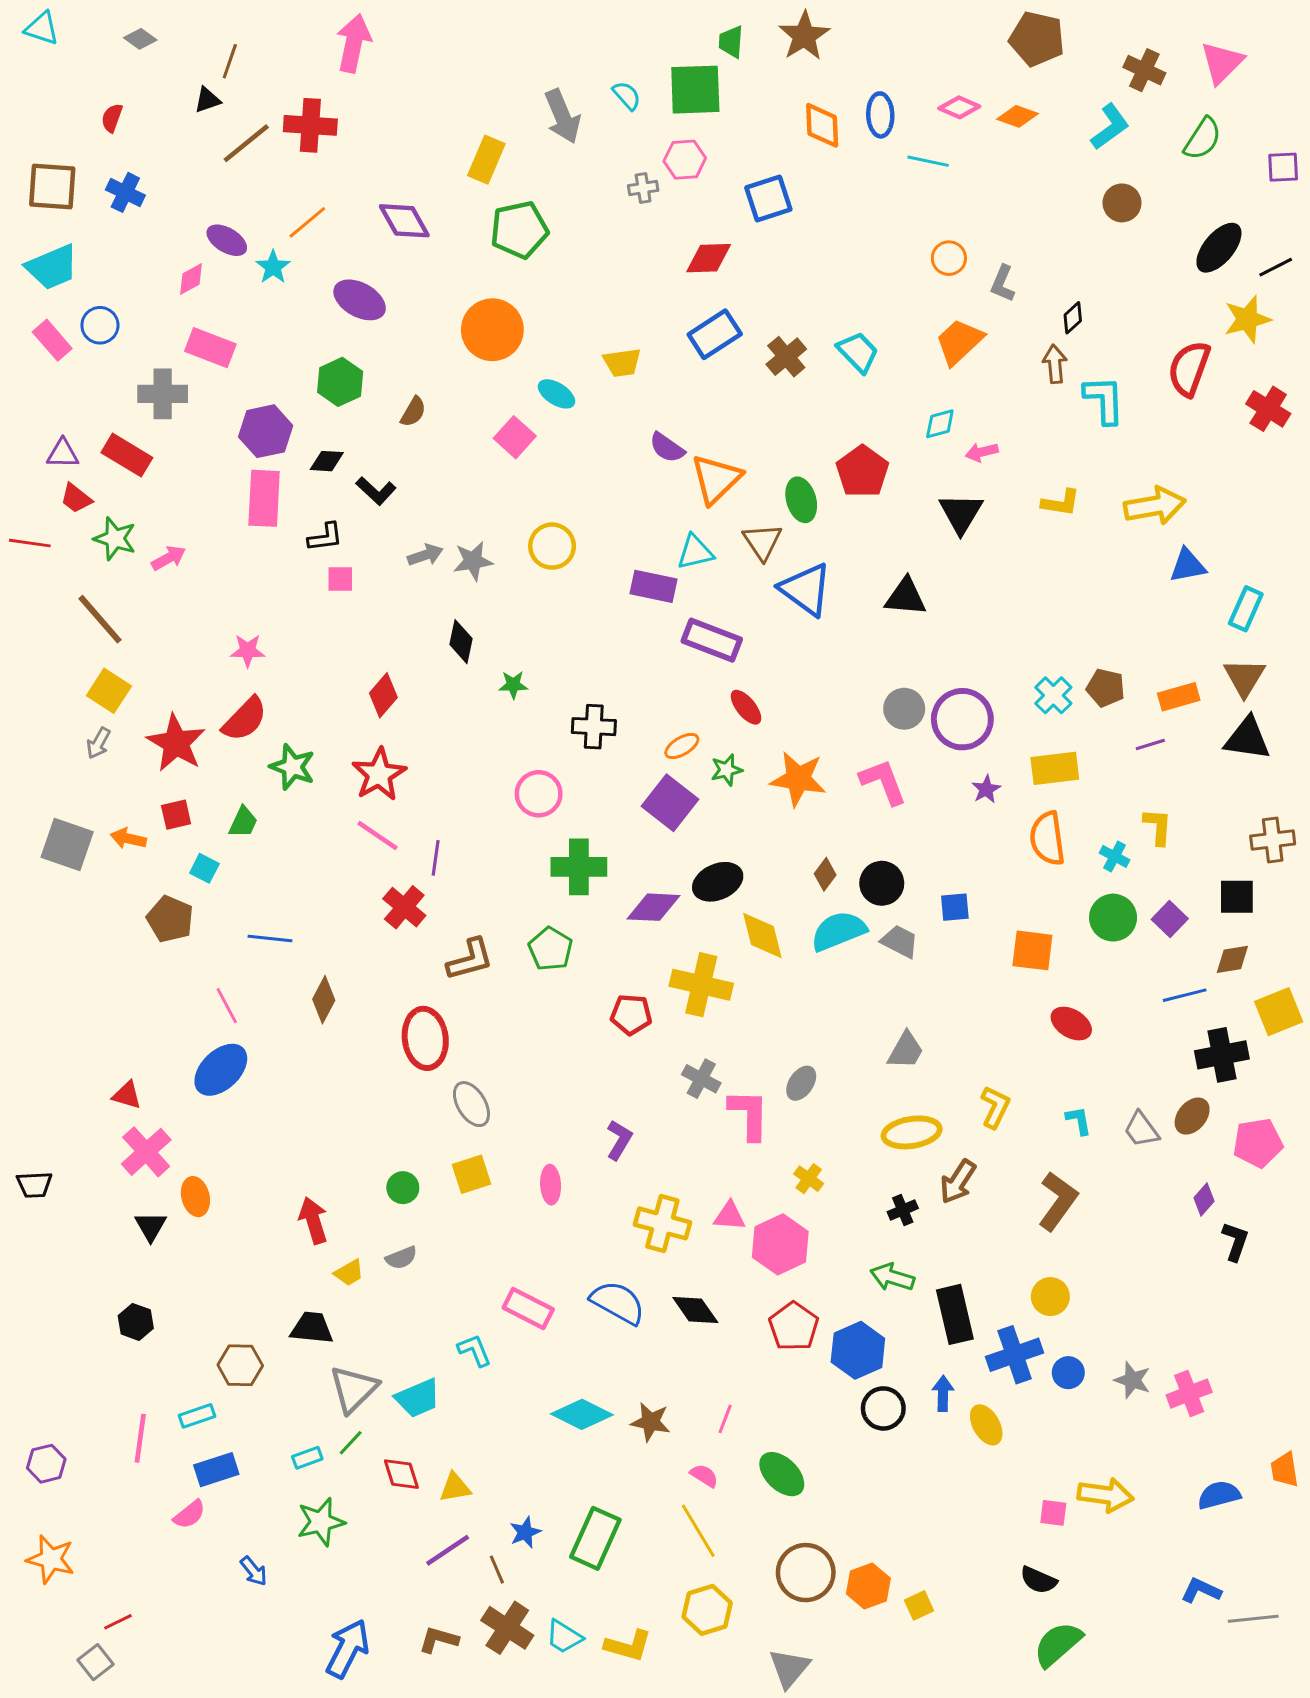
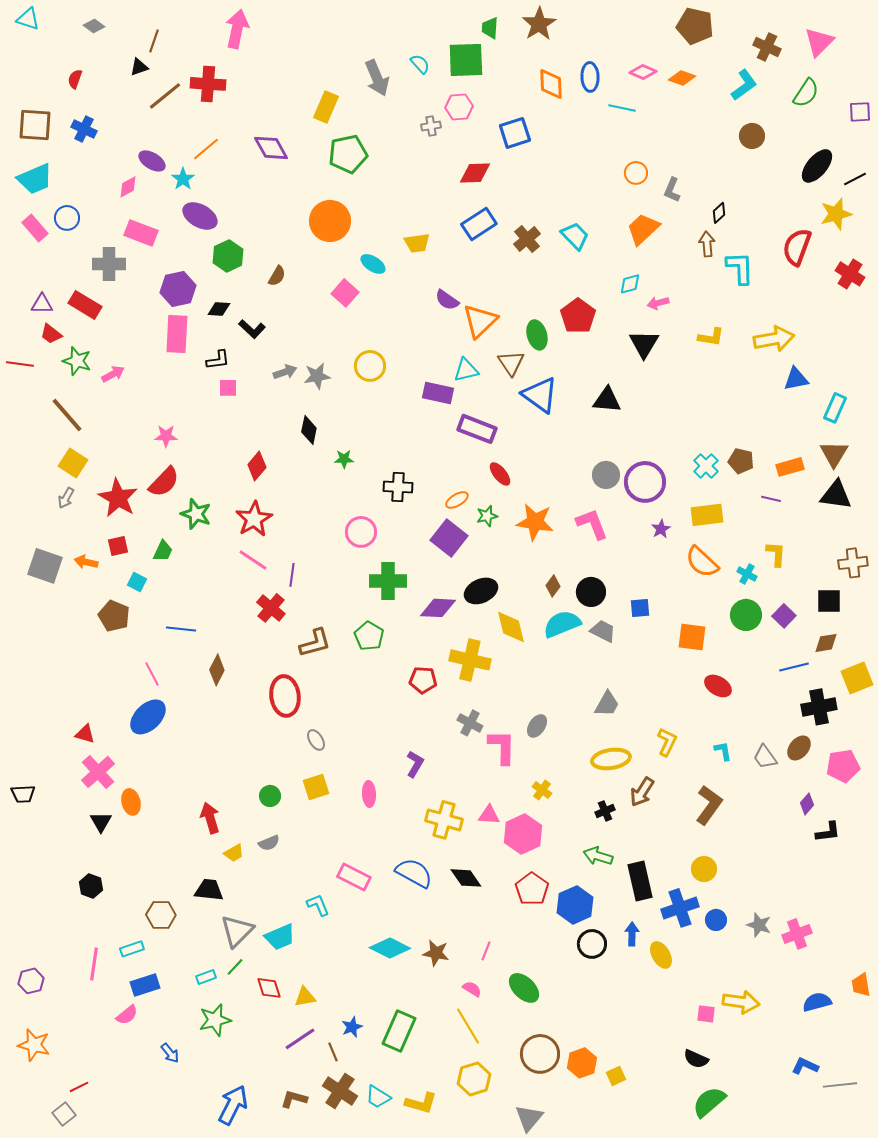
purple ellipse: (360, 300) -> (200, 216), moved
purple line: (1150, 745) -> (771, 499), turned 30
orange semicircle: (1047, 839) -> (702, 562), turned -39
gray ellipse: (471, 1104) -> (316, 740), size x0.7
black L-shape: (1235, 1241) -> (828, 832), turned 64

